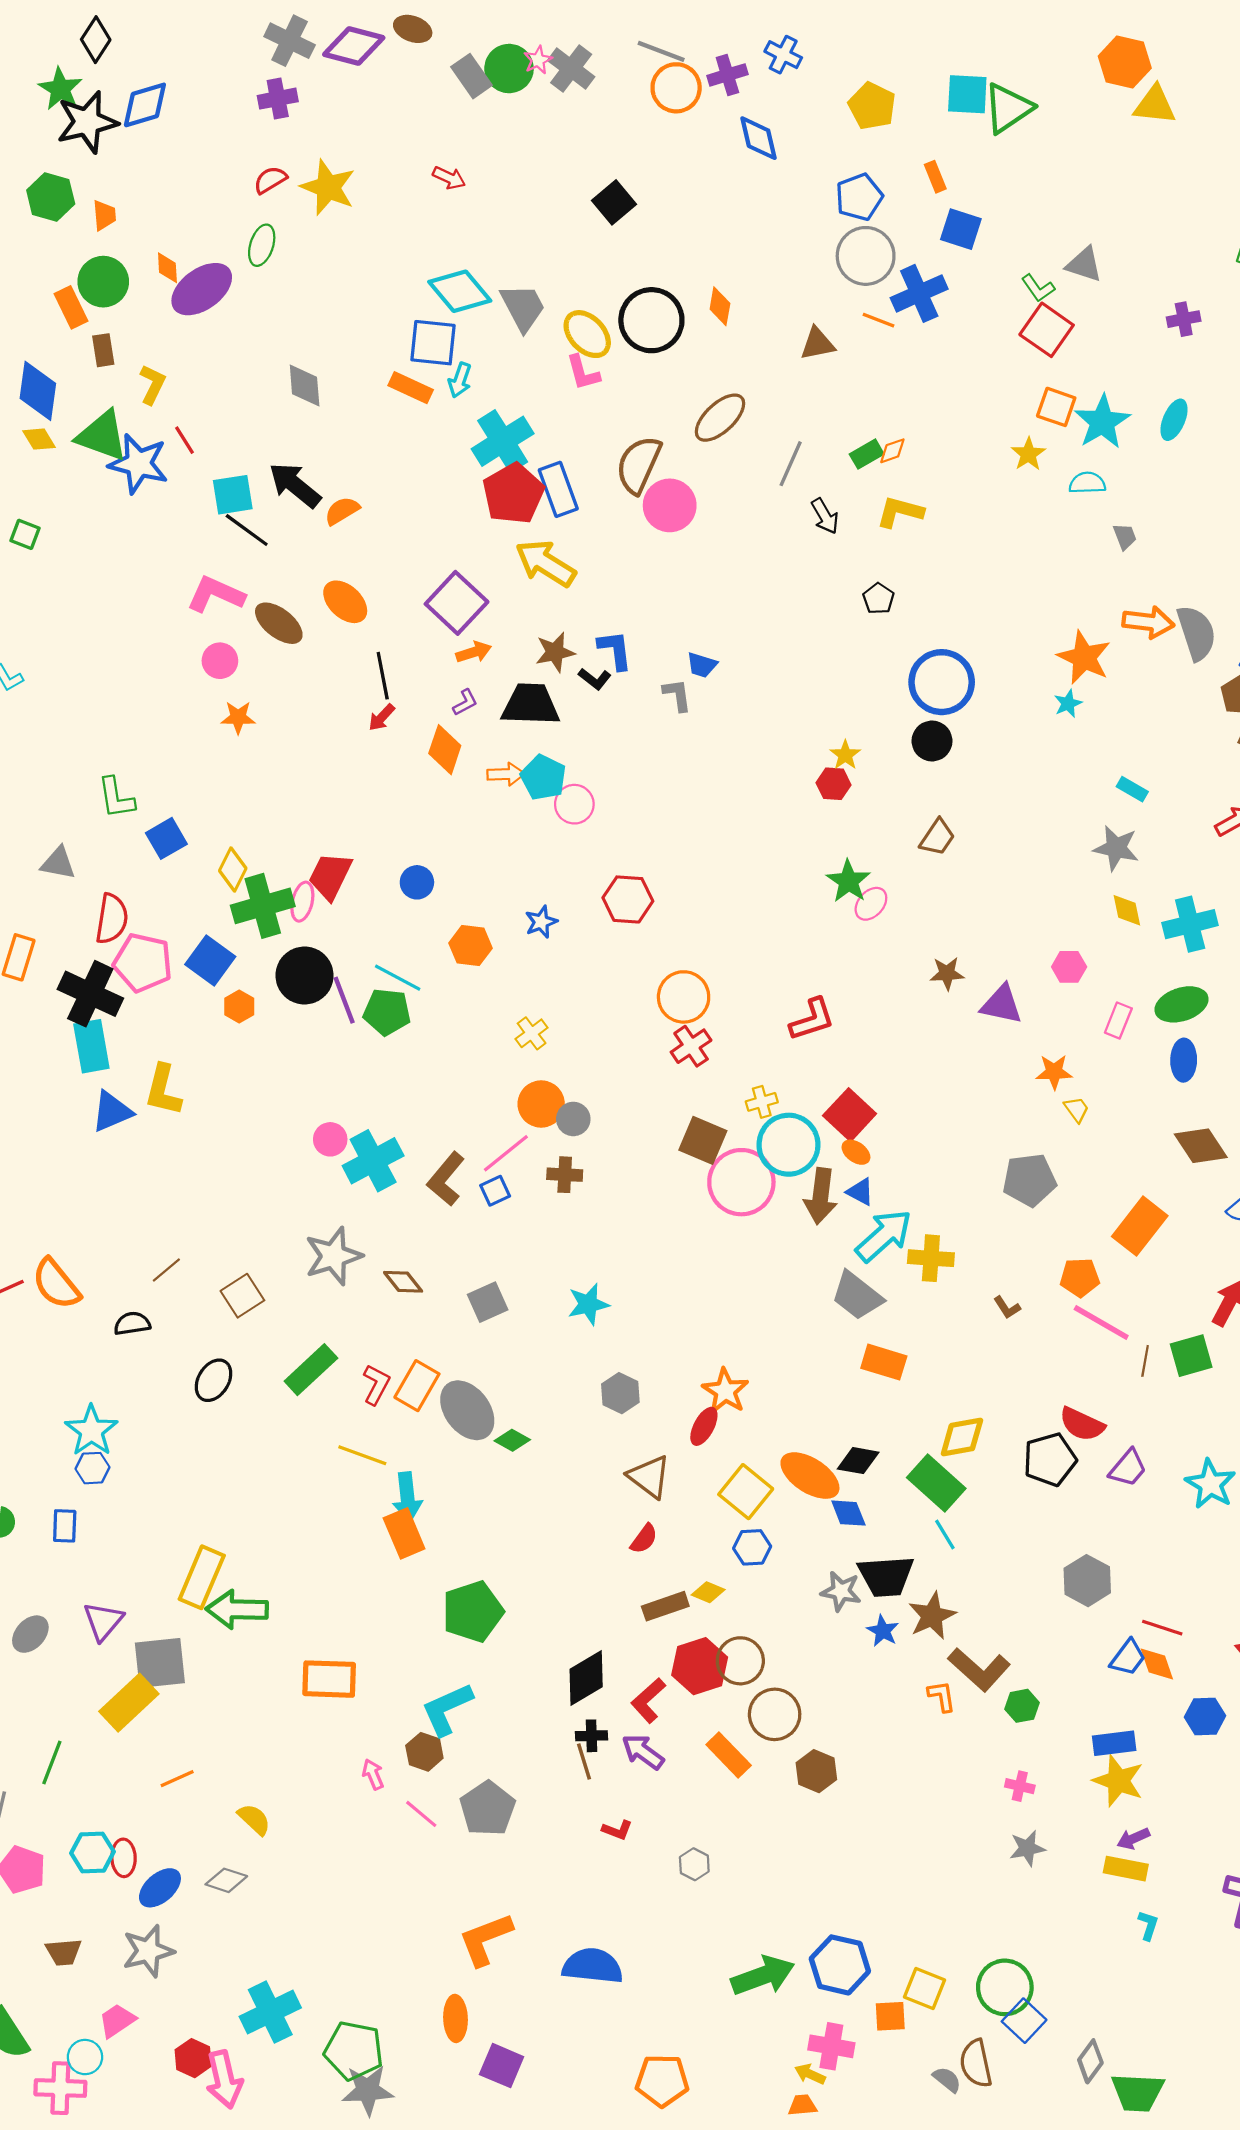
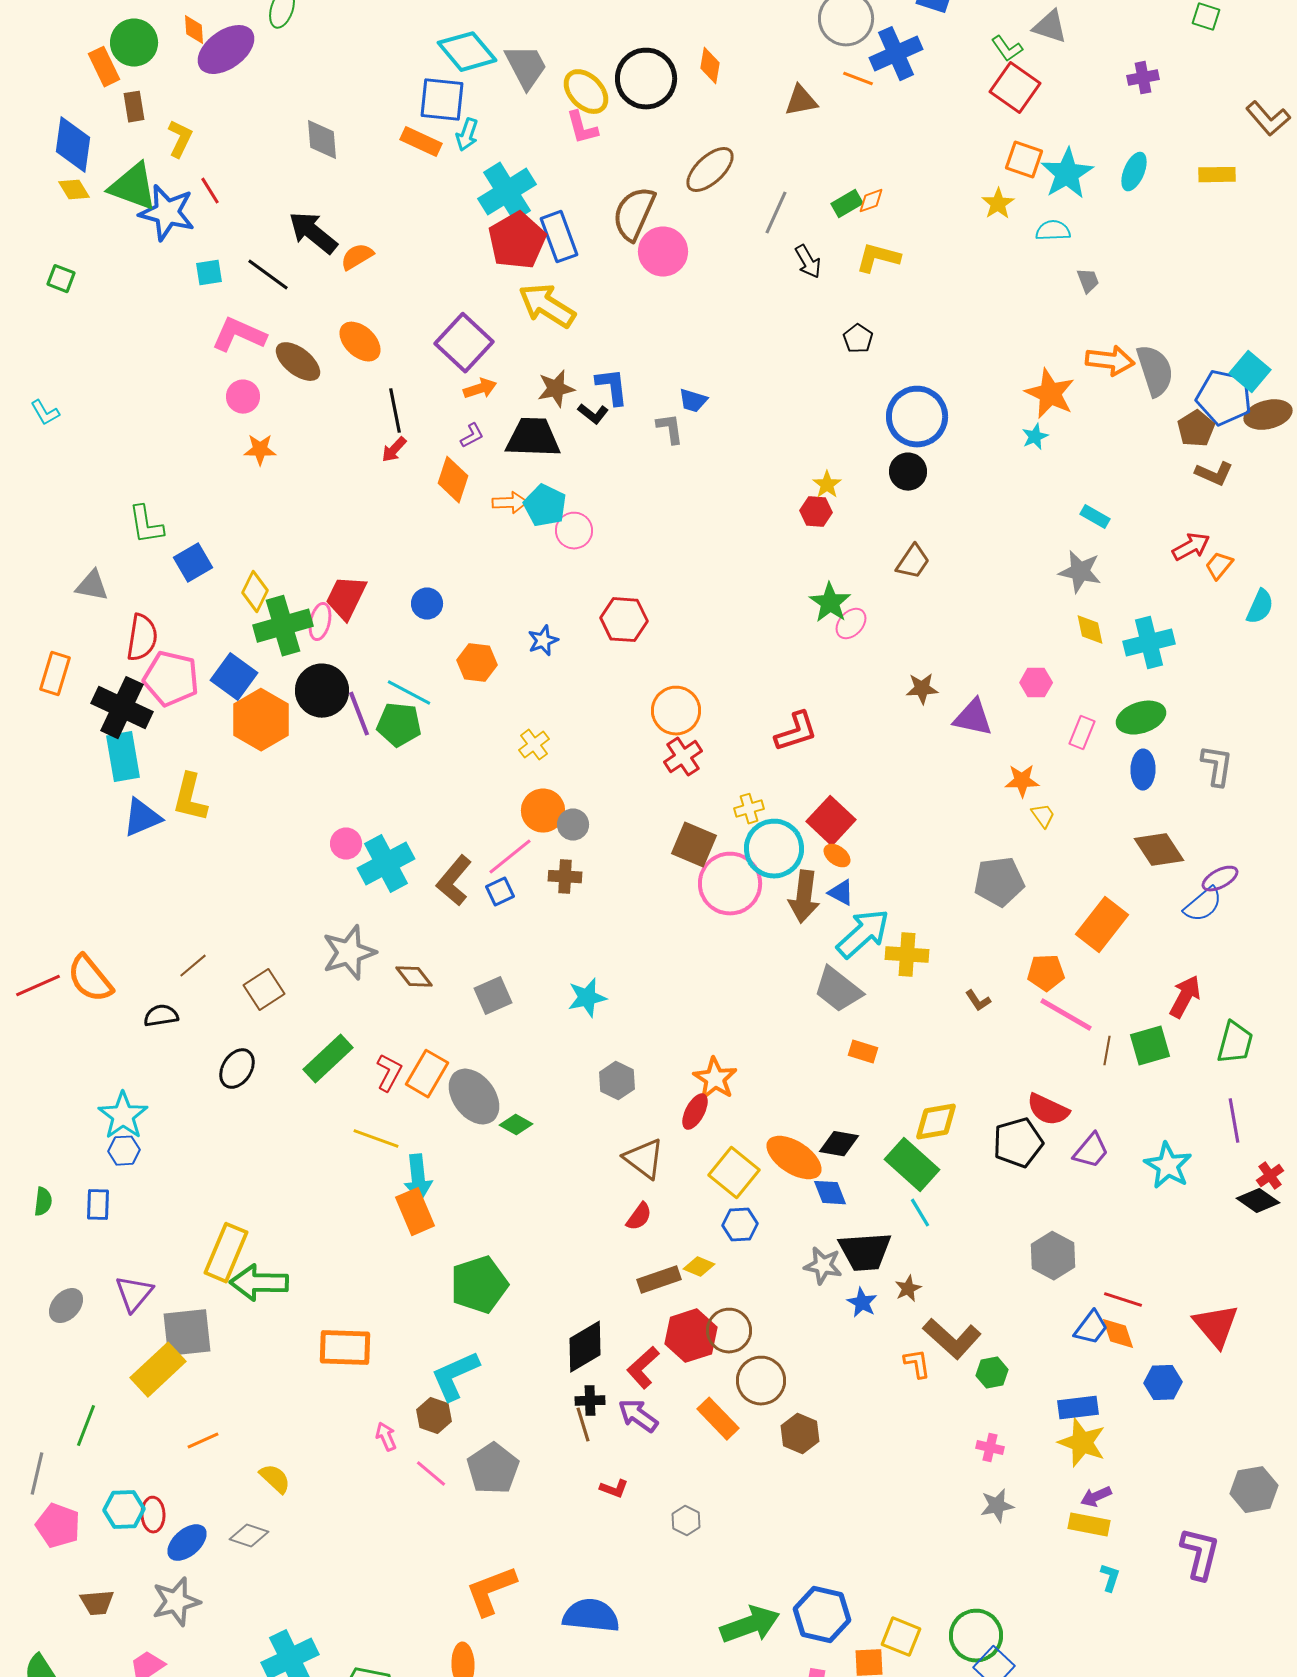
cyan square: (233, 495) -> (209, 273), moved, size x0.7
orange hexagon: (239, 1007) -> (261, 720), size x2.0
orange rectangle: (884, 1362) -> (863, 1052), size x0.7
brown star: (932, 1616) -> (908, 1289), size x0.6

